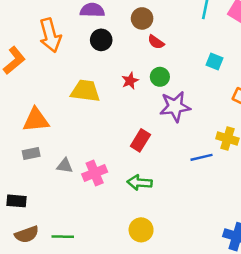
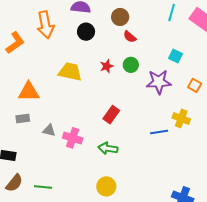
purple star: (175, 107) -> (159, 82), moved
pink cross: (95, 173) -> (73, 138), turned 36
brown semicircle: (27, 234) -> (14, 183), turned -36

